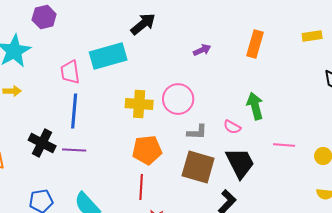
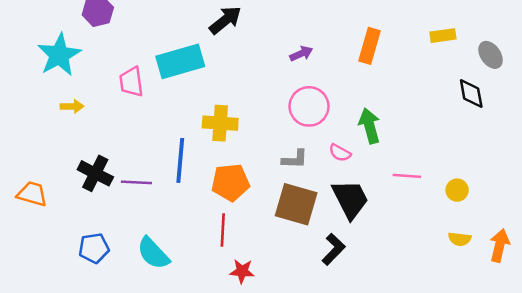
yellow arrow: (12, 91) -> (72, 106), moved
pink circle: (178, 99) -> (309, 106), moved
blue line: (74, 111) -> (180, 160), moved

